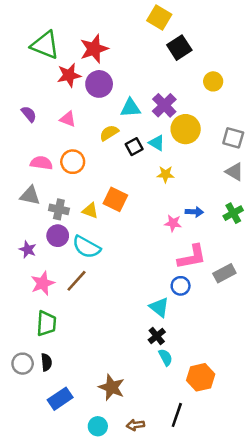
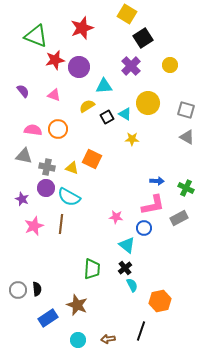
red star: (94, 49) -> (82, 28), moved
purple cross: (164, 105) -> (131, 66), moved
blue arrow: (194, 212) -> (157, 181), moved
green cross: (233, 213) -> (186, 188), moved, turned -35
pink star: (173, 223) -> (116, 217), moved
brown line: (76, 281) -> (61, 224), turned -36
green trapezoid: (46, 323) -> (92, 269), moved
brown star: (112, 387) -> (77, 305), moved

